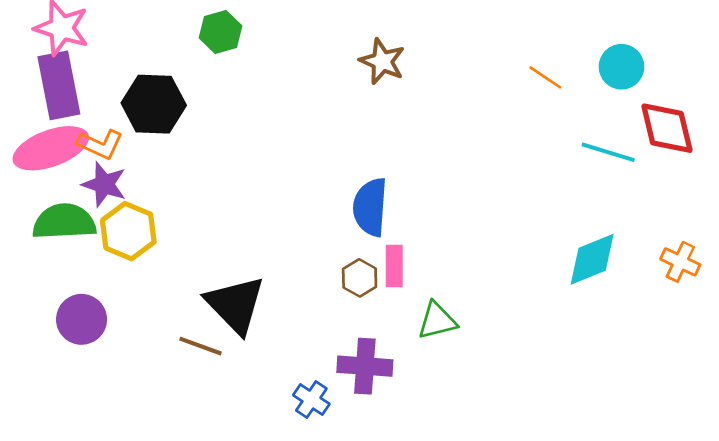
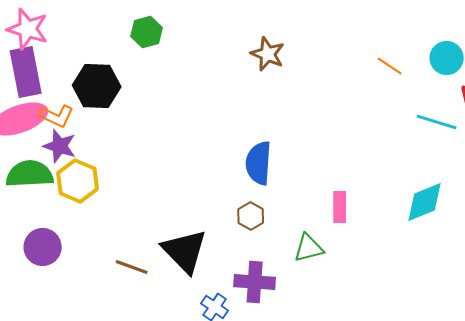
pink rectangle: (394, 266) -> (340, 207), moved
black triangle: (235, 305) -> (185, 251), moved

